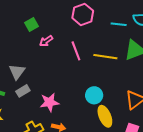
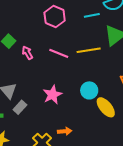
pink arrow: (46, 41) -> (27, 53), turned 112
pink line: (76, 51) -> (59, 53), turned -30
pink star: (49, 102) -> (52, 95), moved

